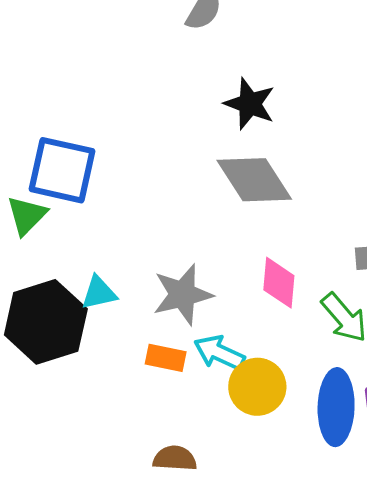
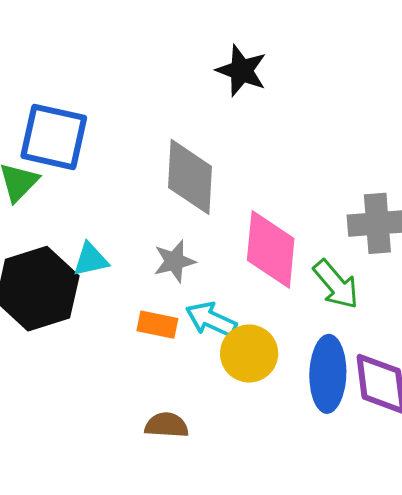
gray diamond: (254, 180) -> (190, 177), moved, turned 36
pink diamond: (279, 283) -> (271, 249), size x1.5
gray star: (183, 294) -> (174, 261), size x0.7

